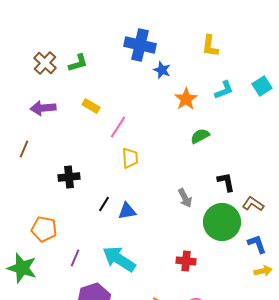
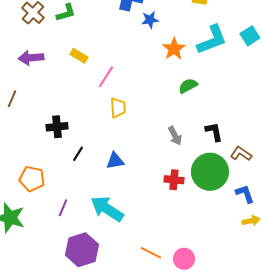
blue star: (162, 70) -> (150, 20), turned -30
cyan L-shape: (224, 90) -> (212, 40), size x1.6
gray arrow: (185, 198) -> (175, 136), moved
black line: (104, 204) -> (78, 154), moved
red cross: (186, 261) -> (174, 180), moved

